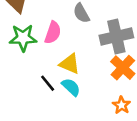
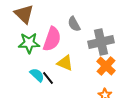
pink semicircle: (53, 33) -> (52, 39), size x1.4
cyan semicircle: (71, 87) -> (37, 75), moved

